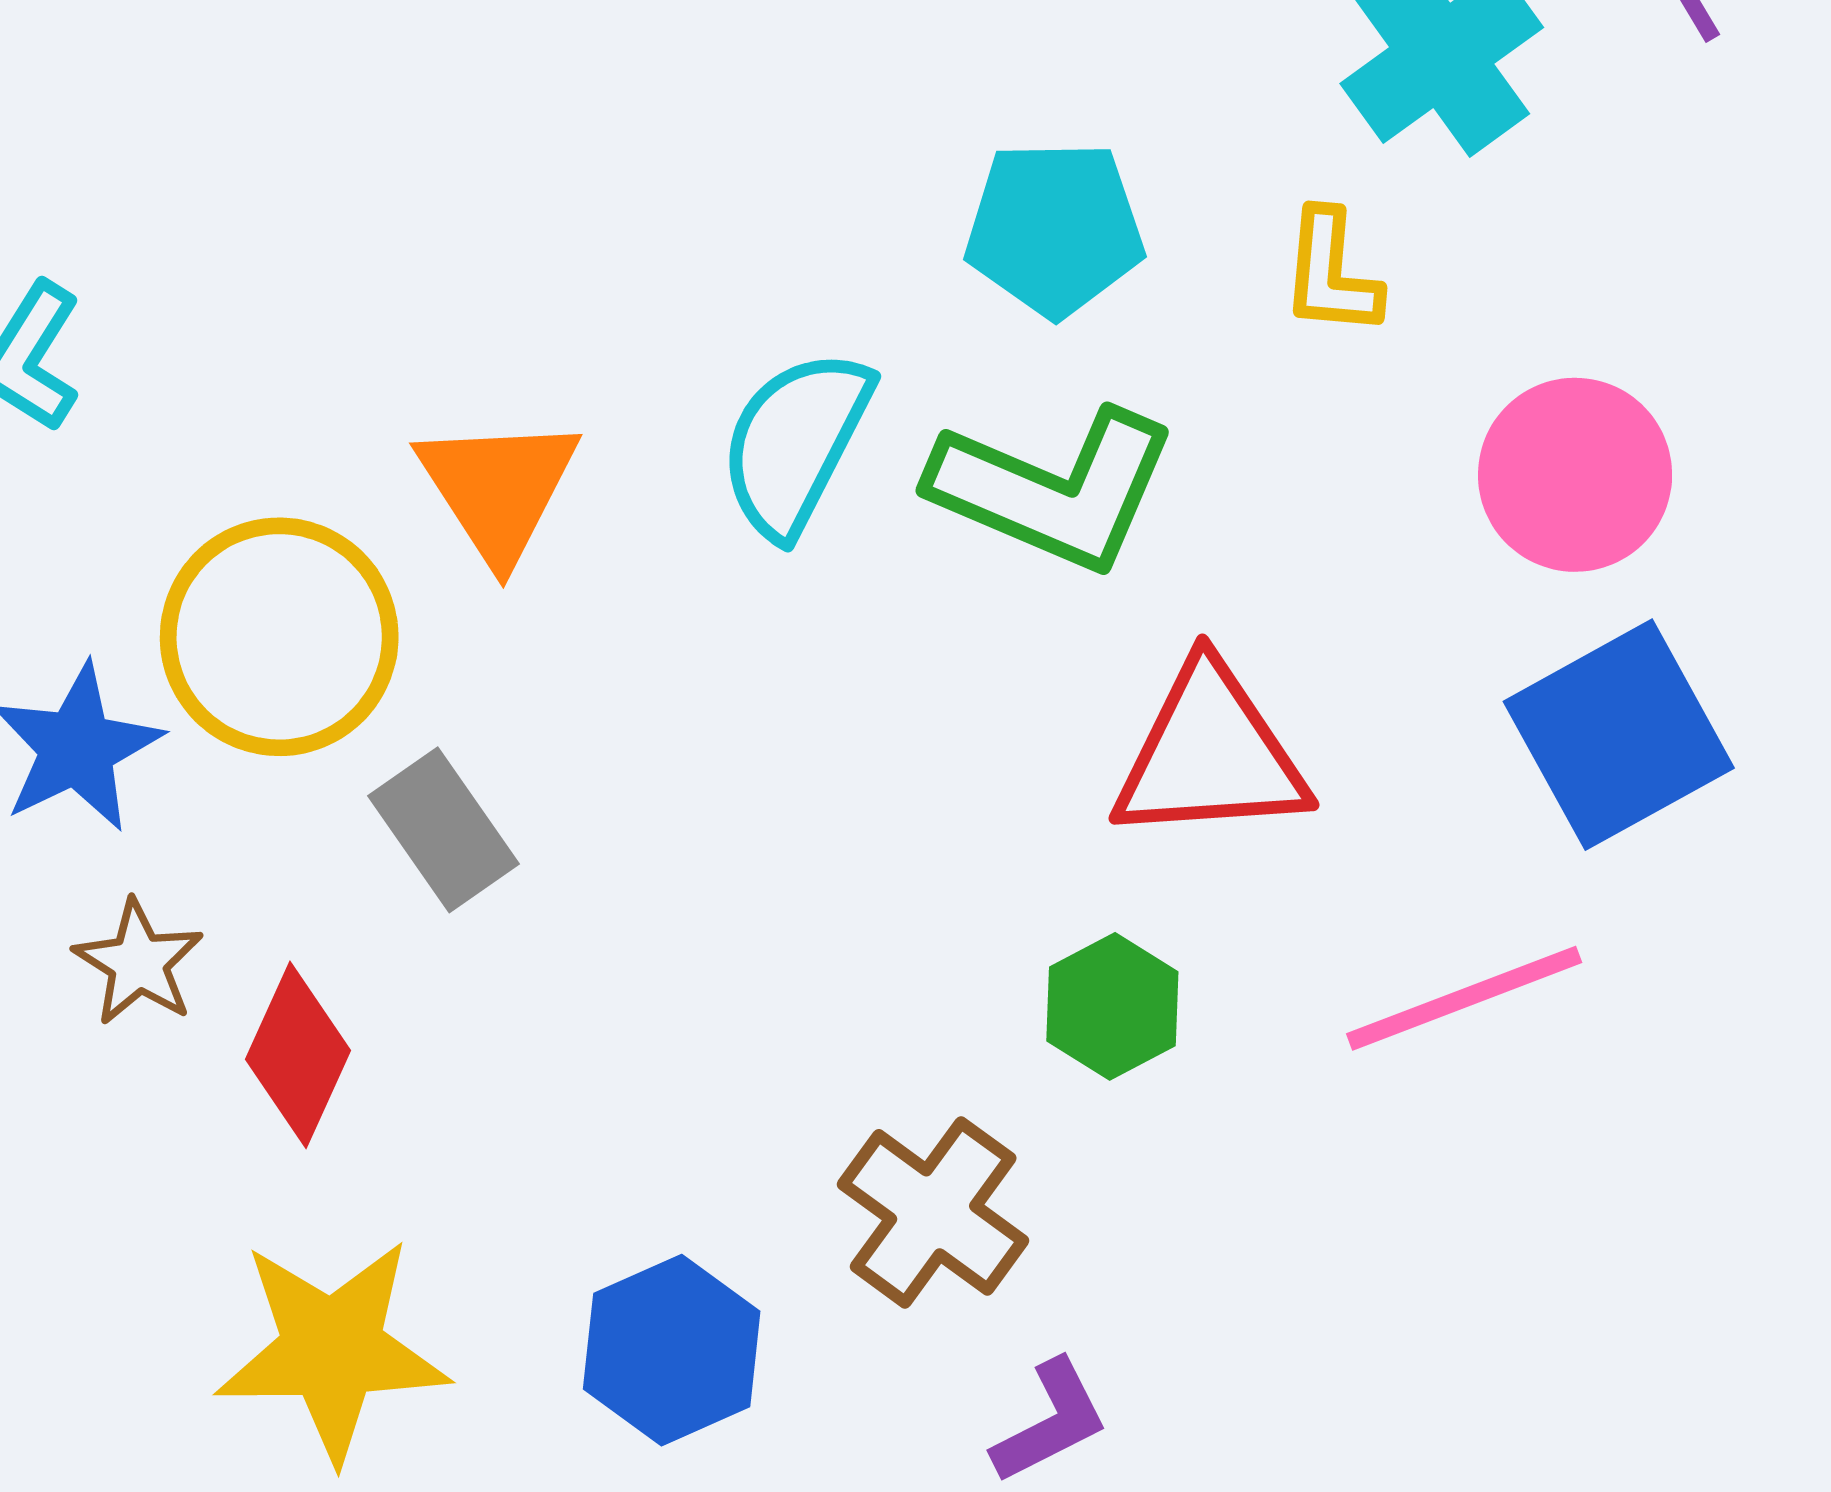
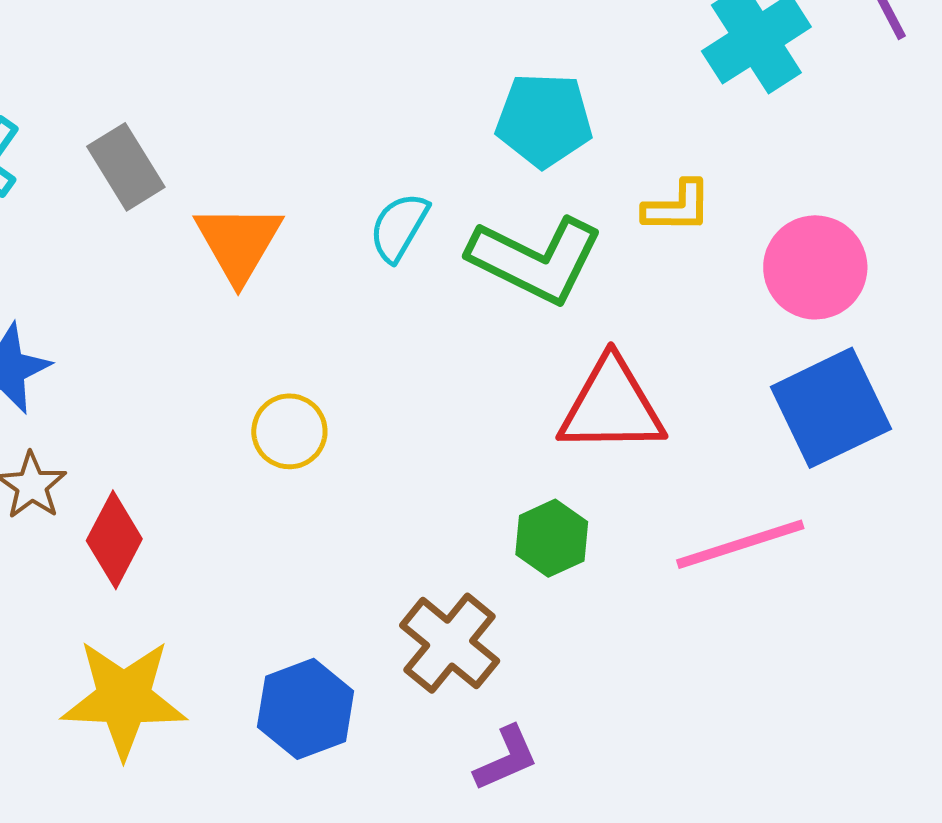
yellow L-shape: (1331, 273) -> (677, 207), moved, turned -98
cyan semicircle: (795, 443) -> (399, 227), size x0.7
yellow circle: (279, 637) -> (289, 431), moved, size x0.6
gray rectangle: (443, 830) -> (126, 167), moved

